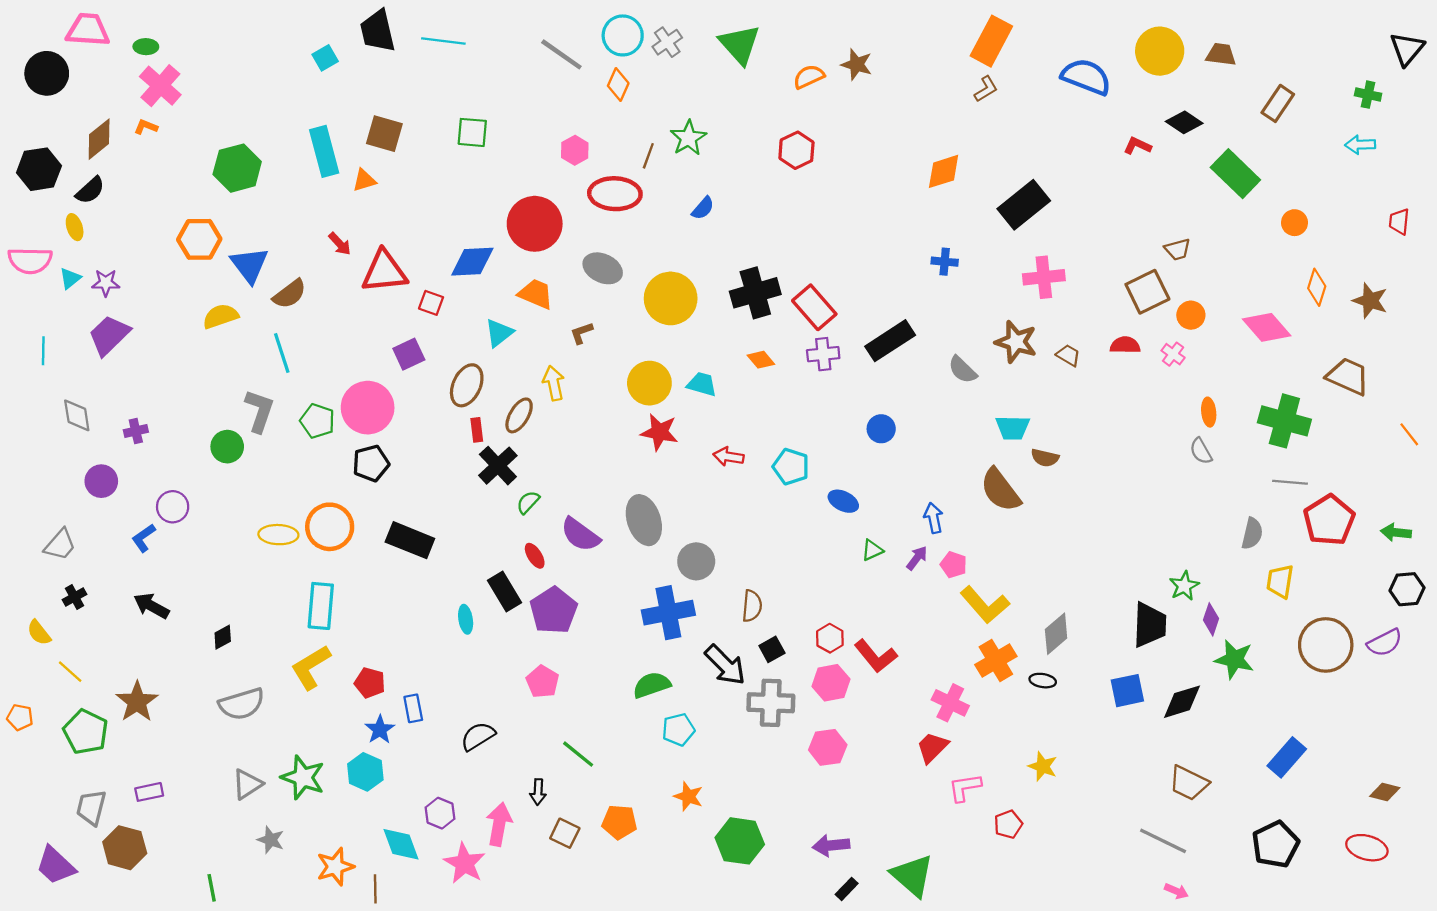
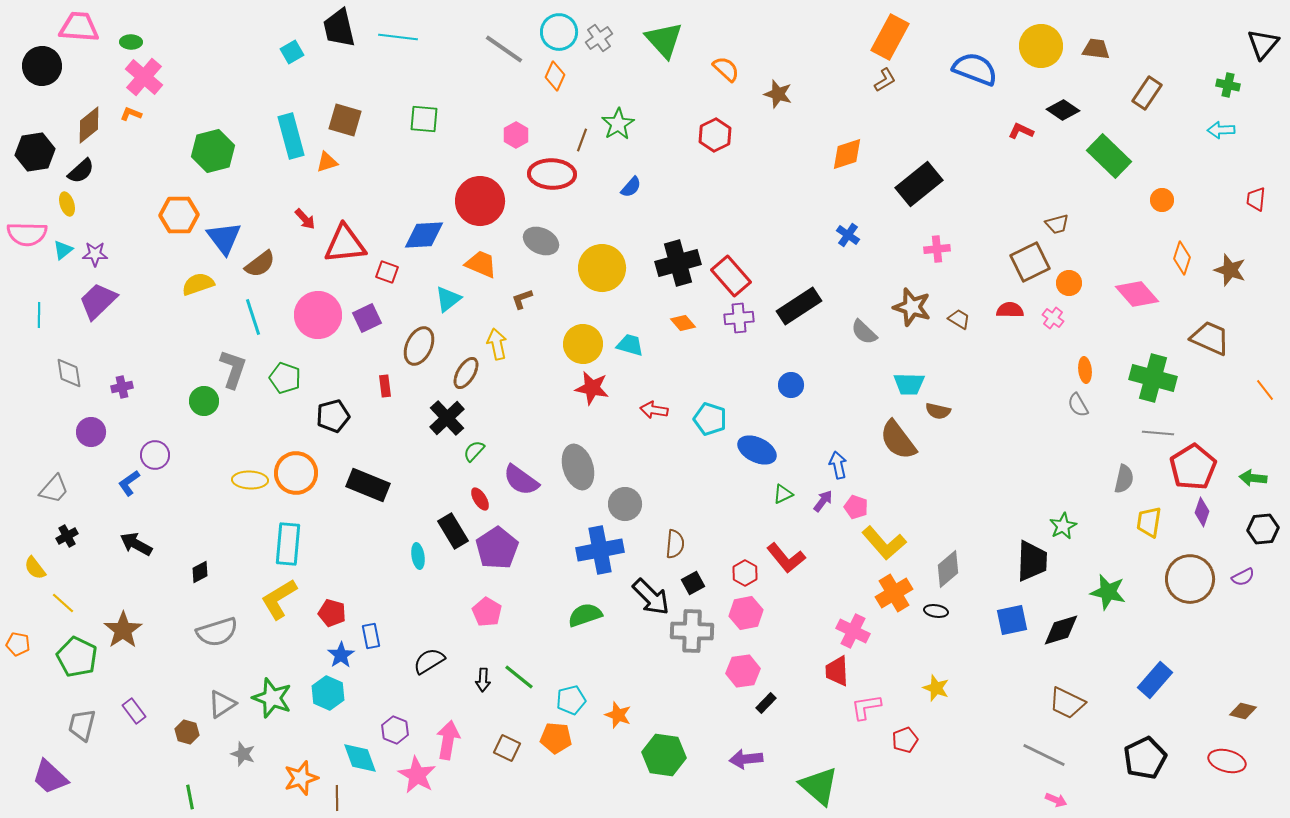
brown star: (857, 64) -> (778, 94), moved
orange semicircle: (809, 77) -> (726, 69), turned 68
blue cross: (945, 262) -> (848, 235), turned 30
pink cross: (1044, 277) -> (937, 249), size x0.7
pink circle: (368, 408) -> (318, 315), moved
red rectangle: (477, 430) -> (385, 386), moved
blue ellipse: (843, 501) -> (757, 450), size x1.4
purple diamond: (1211, 619) -> (1202, 512), moved
purple semicircle: (1385, 643) -> (1243, 577), size x0.7
red L-shape: (876, 656) -> (786, 558), moved
cyan pentagon: (678, 730) -> (571, 700), moved
red trapezoid: (932, 747) -> (837, 671), turned -48
purple rectangle: (149, 792) -> (134, 711), turned 65
black arrow: (538, 792) -> (483, 680), moved
brown hexagon: (125, 848) -> (187, 732), moved, size x0.6
black rectangle: (847, 889) -> (766, 703), moved

